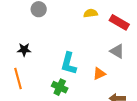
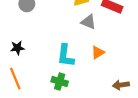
gray triangle: (117, 51) -> (88, 22), moved
orange triangle: (99, 74) -> (98, 53), moved

